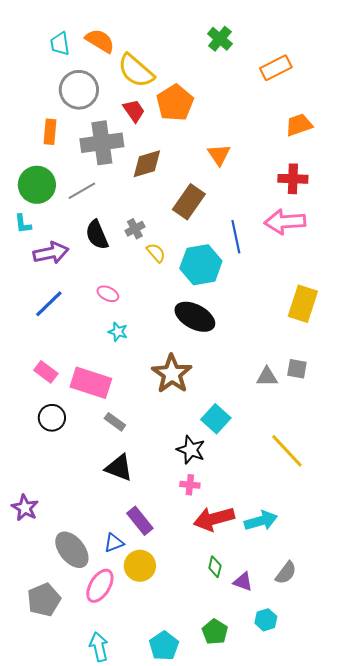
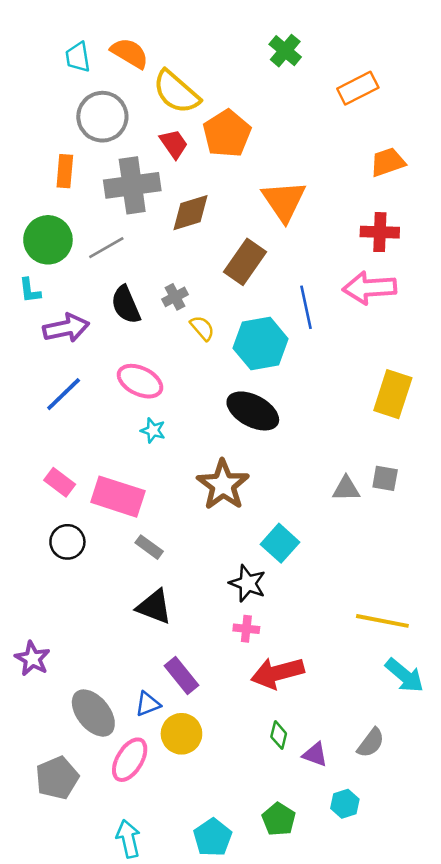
orange triangle: (219, 155) -> (284, 201), size x1.5
pink ellipse: (108, 294) -> (140, 381), size x1.6
yellow line: (287, 451) -> (382, 621), moved, turned -36
cyan arrow: (261, 521) -> (404, 675), moved, turned 56

